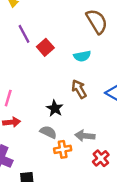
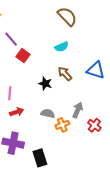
red square: (45, 47) -> (23, 56), moved
black star: (55, 108) -> (45, 84), moved
gray arrow: (85, 136) -> (78, 110), turned 119

